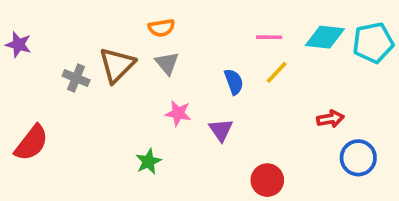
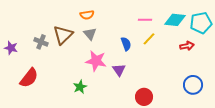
purple star: (18, 45) -> (11, 48), moved
pink star: (178, 113) -> (96, 61), size x1.5
red arrow: (330, 119) -> (187, 46), moved
red semicircle: (31, 143) -> (29, 78), moved

